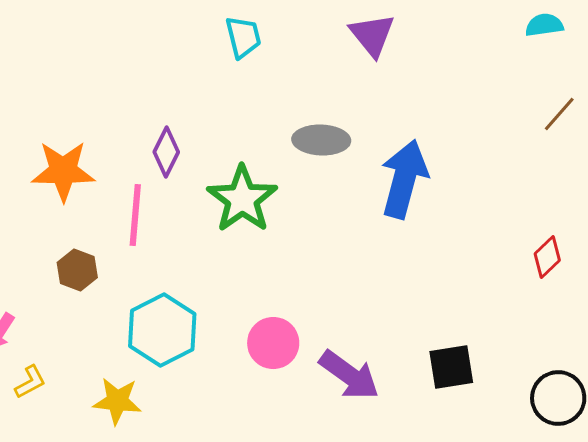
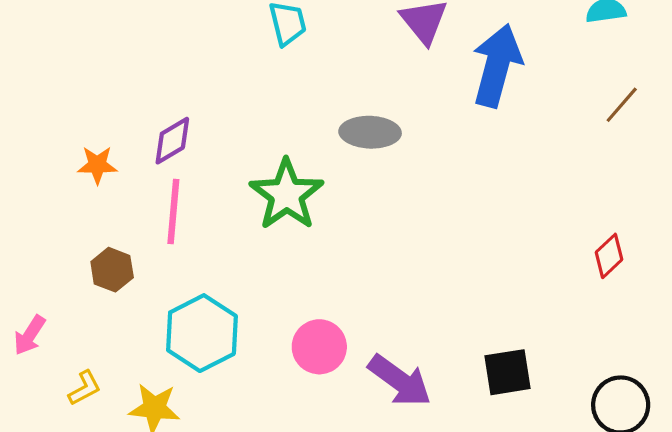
purple diamond: (166, 152) -> (172, 141), moved, turned 33
orange star: (63, 171) -> (97, 165), size x0.6
blue arrow: (404, 179) -> (497, 66), moved
yellow L-shape: (30, 382) -> (85, 388), moved

